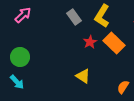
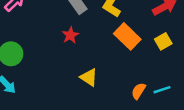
red star: (90, 42) -> (70, 35), moved

